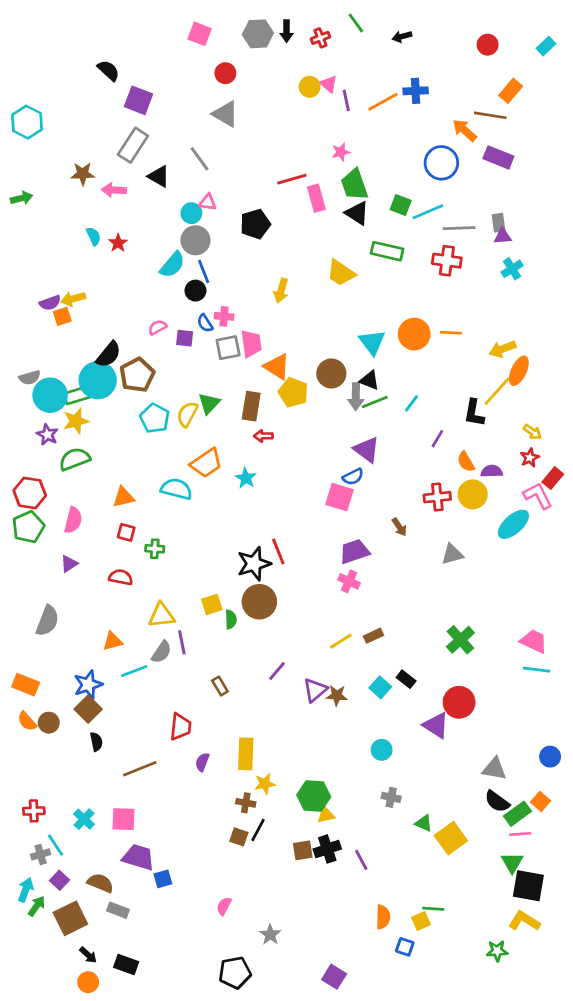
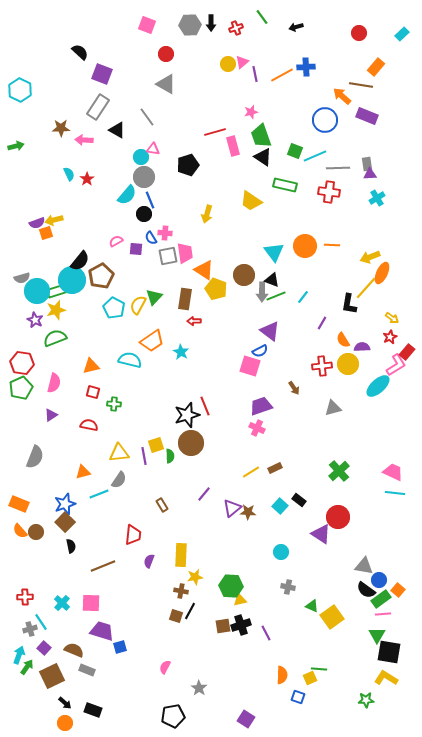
pink triangle: (329, 84) -> (242, 62), turned 40
pink L-shape: (538, 496) -> (396, 365), turned 85
purple line: (182, 642) -> (144, 456), moved
blue circle: (550, 757) -> (379, 580), moved

